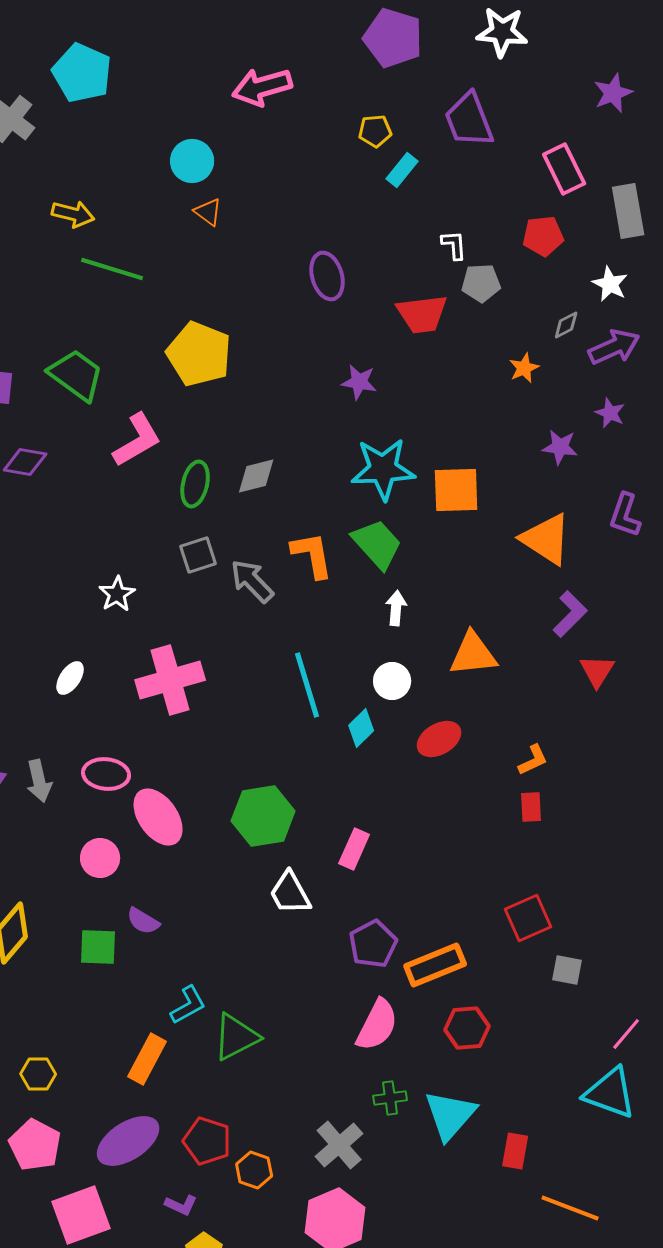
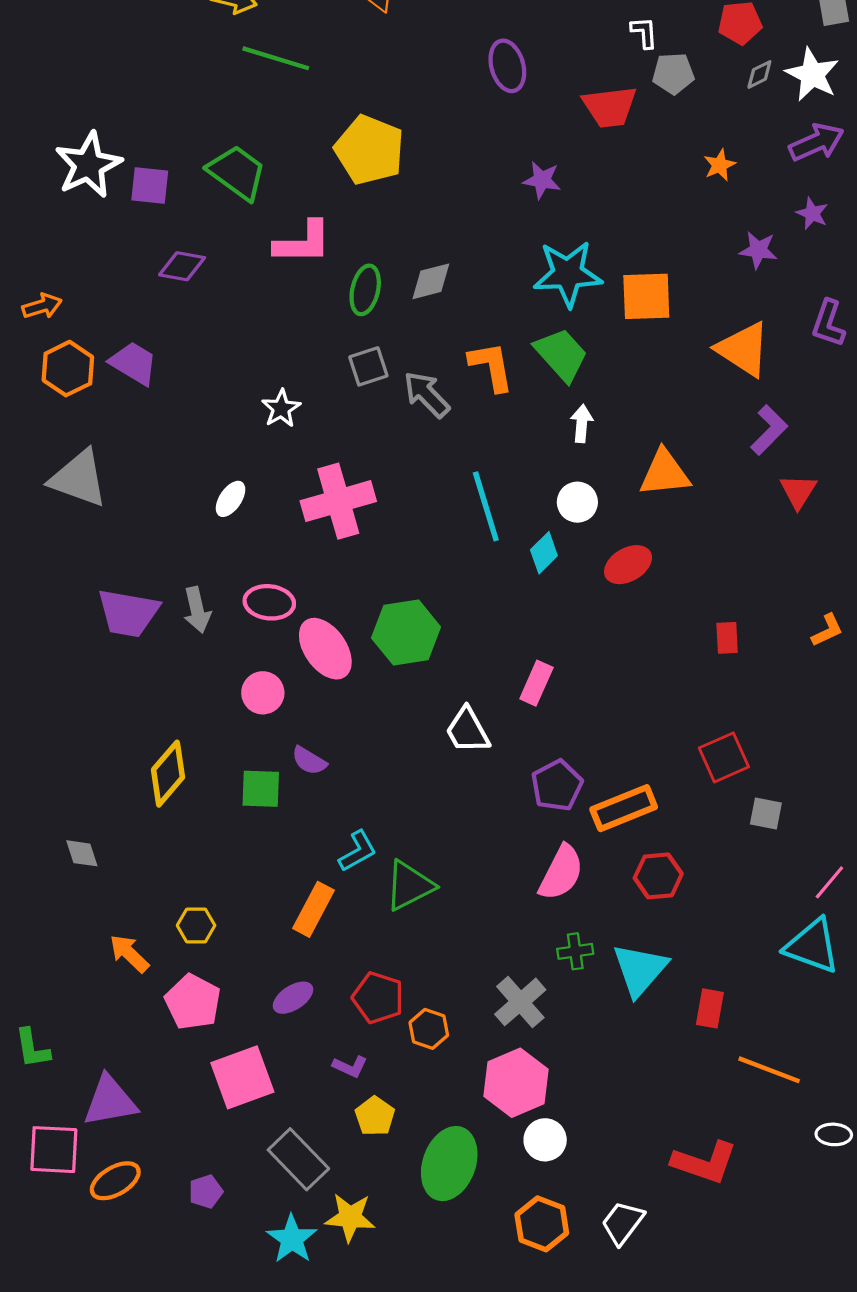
white star: (610, 284) -> (812, 74), size x1.4
gray diamond: (566, 325) -> (759, 74), moved
pink L-shape: (137, 440) -> (303, 243), turned 30
orange L-shape: (533, 760) -> (827, 630), moved
green hexagon: (263, 816) -> (406, 632), moved
purple ellipse: (128, 1141) -> (293, 998), size x0.6

